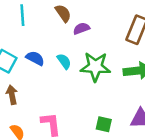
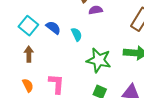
green star: (95, 67) -> (99, 60), moved

